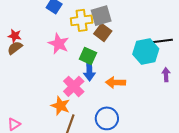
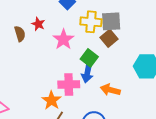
red star: (15, 36) -> (38, 24), moved
brown semicircle: (15, 48) -> (20, 34), turned 98
pink cross: (74, 86) -> (69, 84), turned 30

